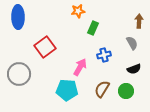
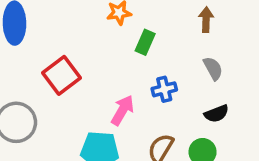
brown arrow: (139, 21) -> (206, 20), moved

